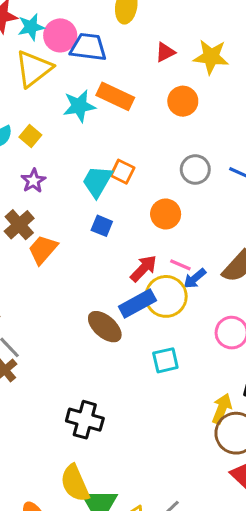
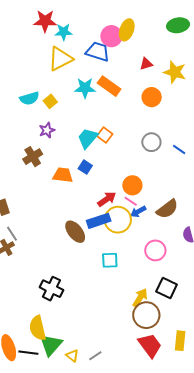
pink circle: (60, 35) -> (111, 36), moved
orange circle: (166, 214) -> (132, 185), moved
orange trapezoid: (43, 250) -> (63, 175), moved, turned 45

